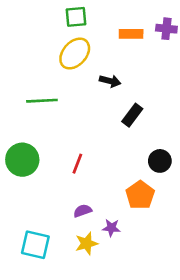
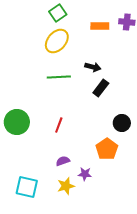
green square: (76, 17) -> (58, 13), turned -30
black arrow: (110, 81) -> (93, 67), moved
green line: (42, 101) -> (59, 77), moved

